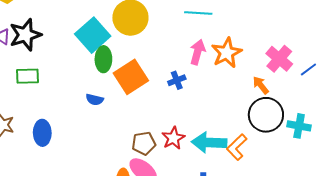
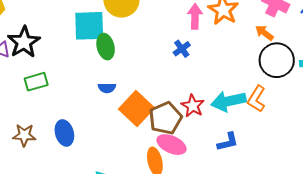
cyan square: (93, 35) -> (89, 26), turned -36
orange square: (131, 77) -> (137, 109), moved
brown pentagon: (144, 143) -> (165, 118), size x1.4

